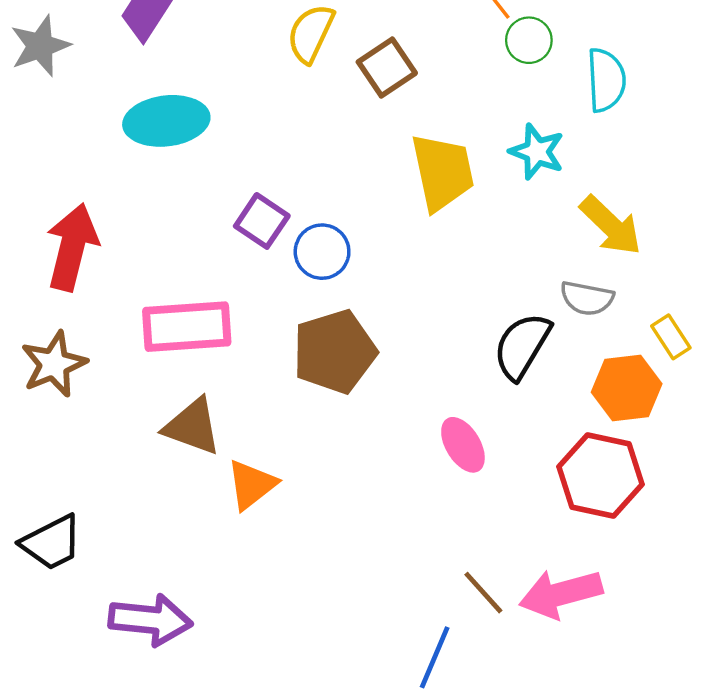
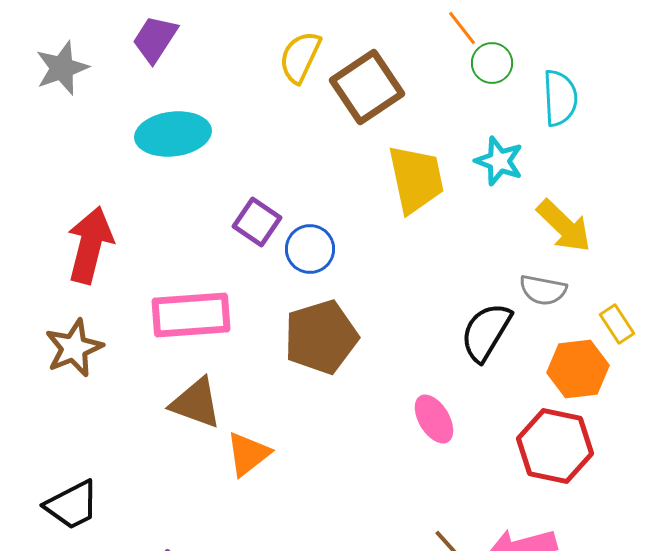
brown square: (387, 68) -> (367, 87), size x1.4

